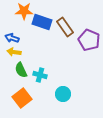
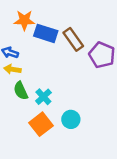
cyan cross: (40, 75) -> (43, 97), turned 32
orange square: (22, 98) -> (41, 124), moved

